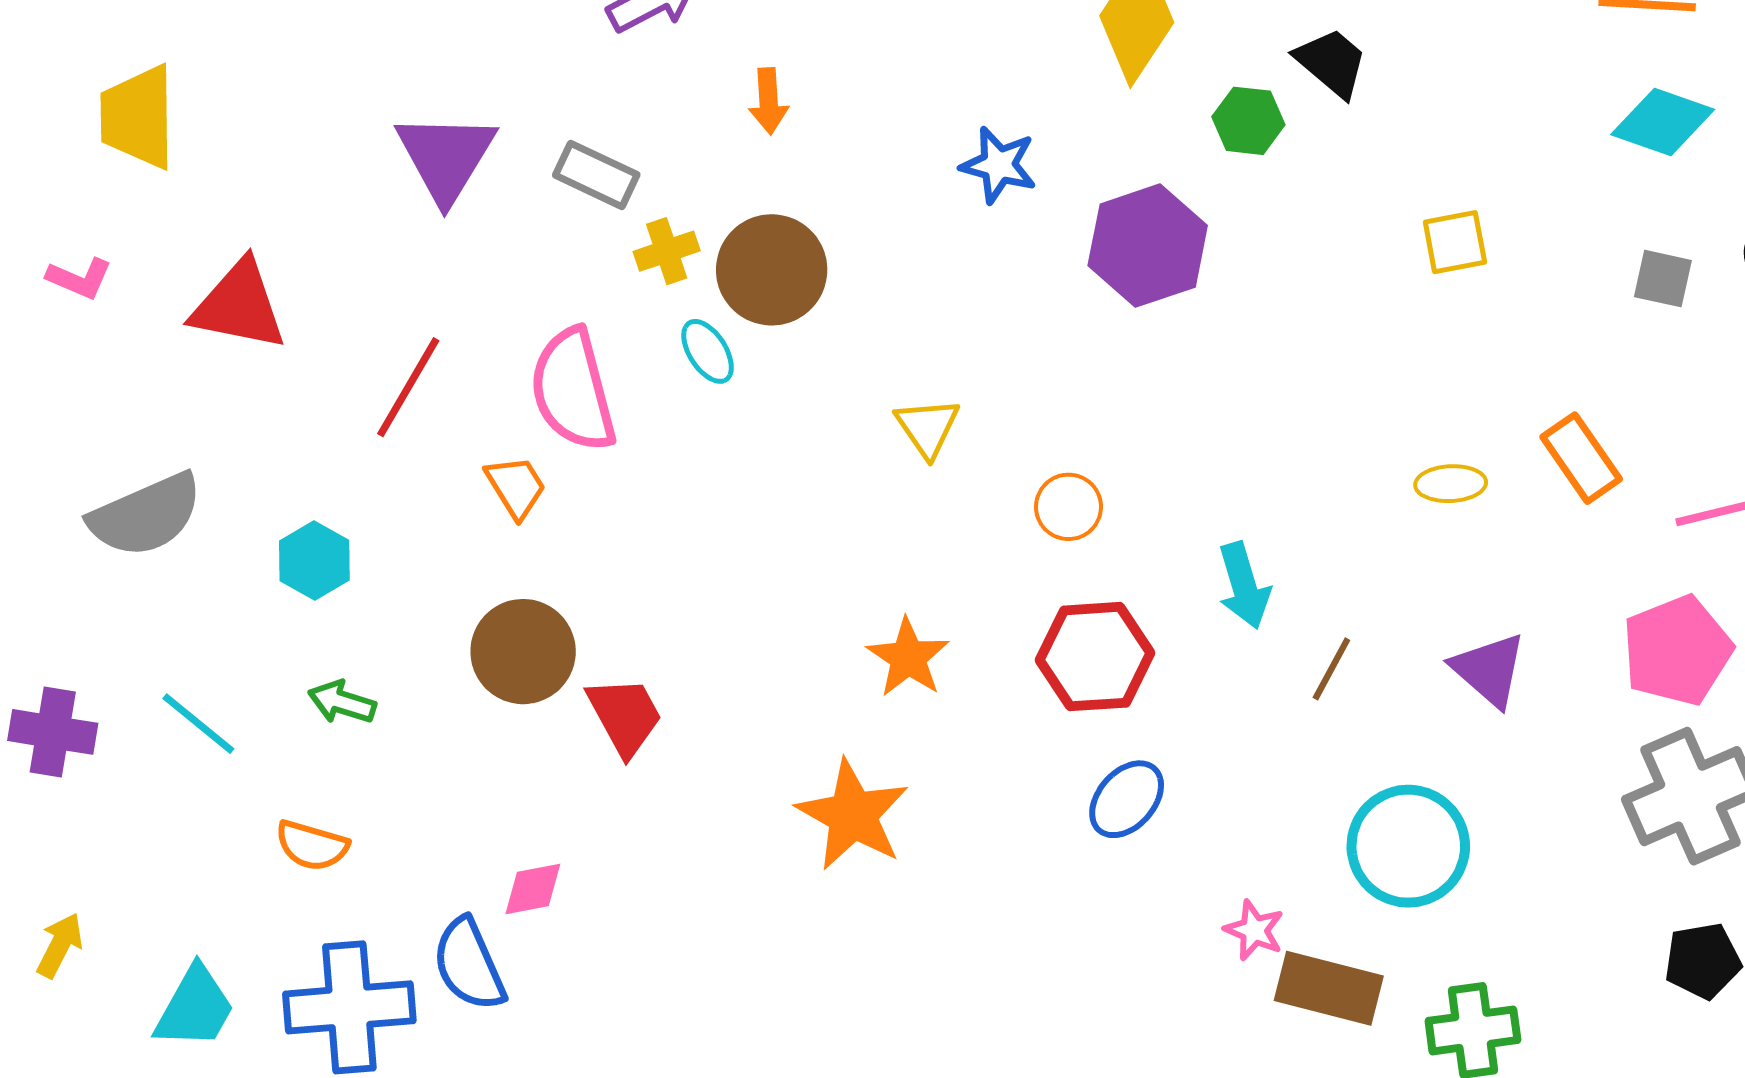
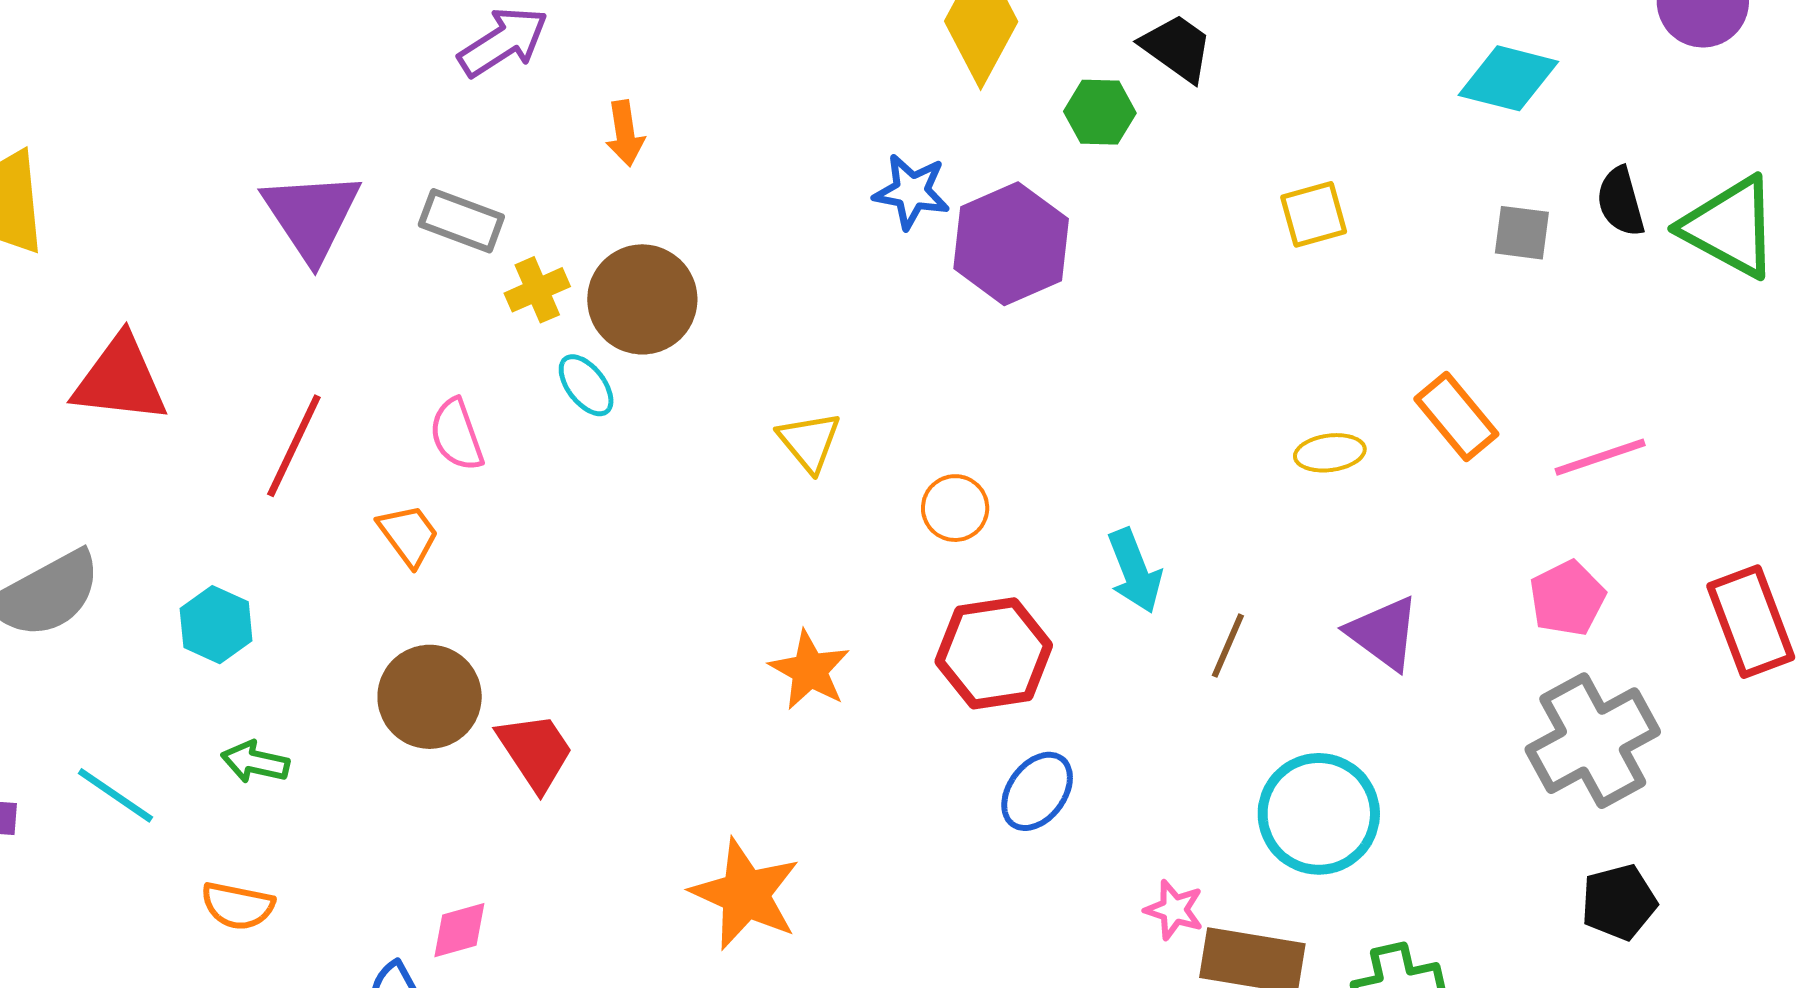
blue star: (999, 165) -> (912, 192), moved
pink semicircle: (573, 390) -> (457, 435), size x0.6
pink pentagon: (1677, 651) -> (1567, 598), size x0.7
orange star: (853, 815) -> (745, 894), moved

